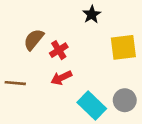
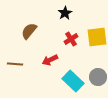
black star: (92, 14) -> (65, 13), moved
red cross: (59, 50) -> (71, 39), moved

